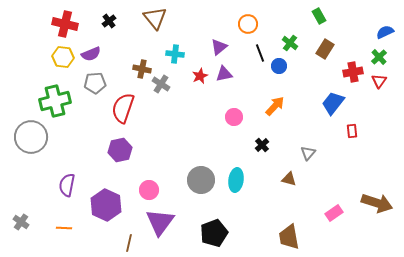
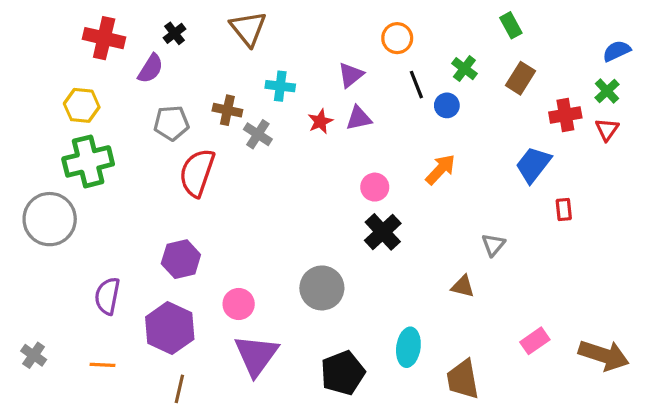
purple semicircle: (91, 54) -> (151, 69), moved, turned -36
yellow hexagon: (63, 57) -> (82, 105), moved
gray pentagon: (95, 83) -> (171, 123), moved
black cross: (262, 145) -> (383, 232), moved, size x1.6
purple hexagon: (120, 150) -> (181, 259), moved
cyan ellipse: (236, 180) -> (408, 347), moved
brown arrow: (377, 203) -> (604, 355), moved
brown line: (129, 243) -> (179, 389), moved

